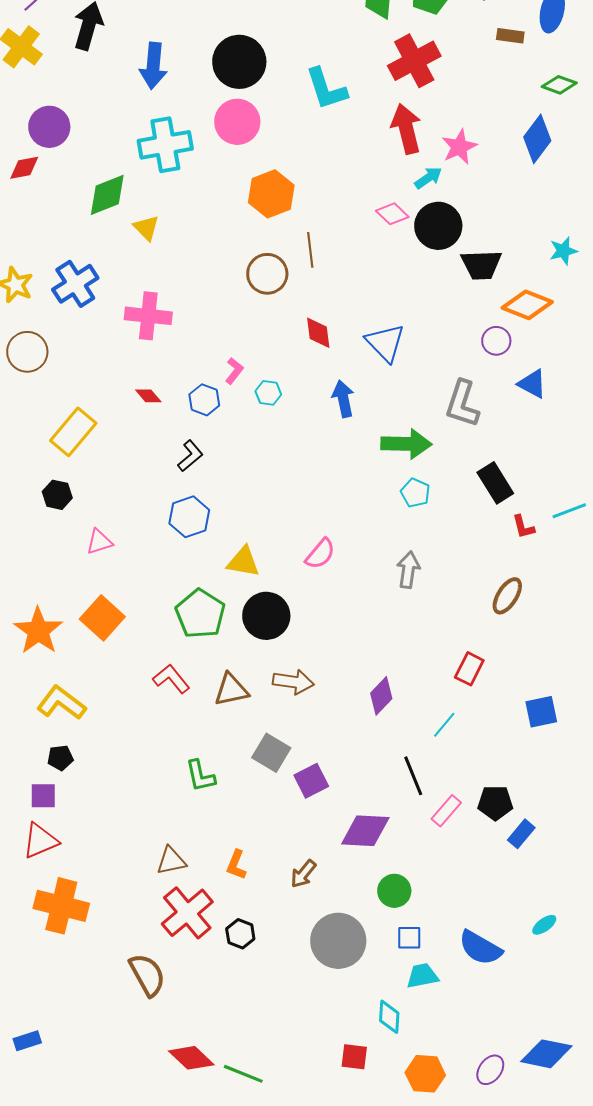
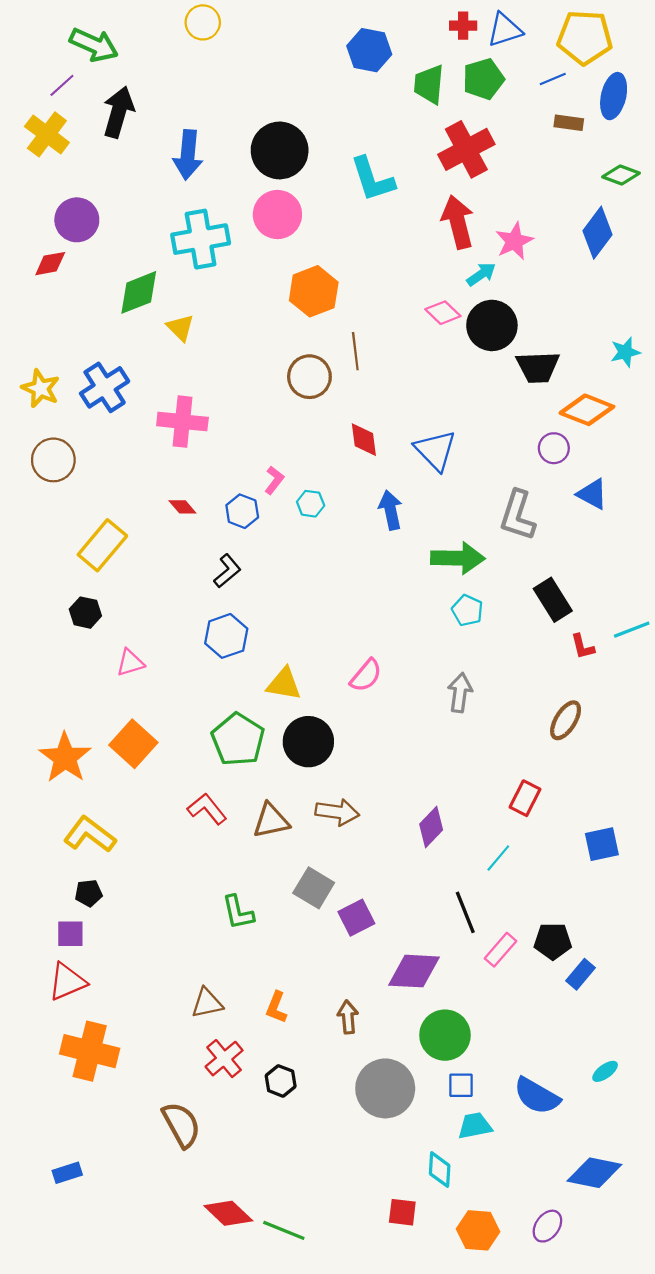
brown arrow: (303, 874) -> (348, 1017), turned 136
green circle: (394, 891) -> (445, 1035), size x1.4
red cross: (187, 913) -> (224, 1059), size x0.7
blue rectangle: (27, 1041) -> (67, 1173), moved
blue diamond: (546, 1054) -> (594, 1173), moved

